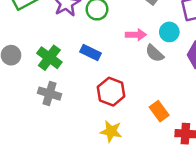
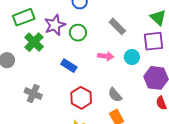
gray semicircle: (155, 53) -> (115, 95), moved
green cross: (49, 58) -> (34, 42), moved

